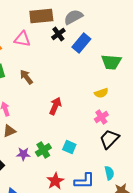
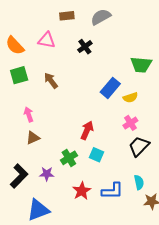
brown rectangle: (41, 16) -> (67, 16), size x0.6
black cross: (58, 34) -> (85, 47), moved
blue rectangle: (81, 43) -> (110, 88), moved
red arrow: (55, 106) -> (87, 130), moved
purple star: (23, 154) -> (47, 174), moved

